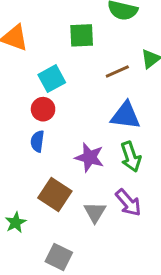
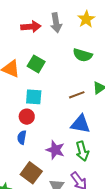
green square: (82, 35) -> (36, 64), moved, turned 30
cyan square: (52, 79) -> (34, 97), turned 30

